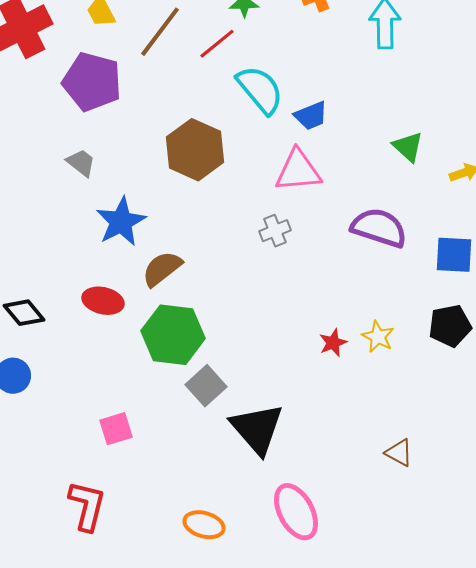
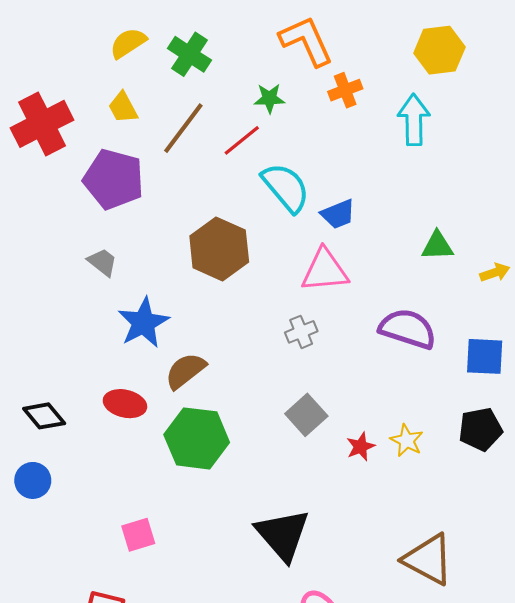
green triangle: (408, 147) -> (437, 246), turned -44
gray square: (206, 386) -> (306, 415), moved
brown triangle: (399, 453) -> (428, 559), size x1.8

